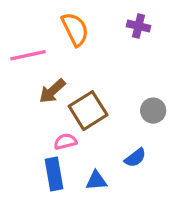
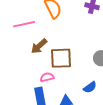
brown square: (88, 111) -> (61, 58), turned 30

